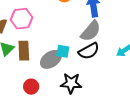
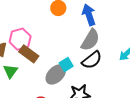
brown rectangle: (24, 51) -> (29, 54), moved, turned -42
cyan square: (63, 51) -> (66, 64), turned -32

